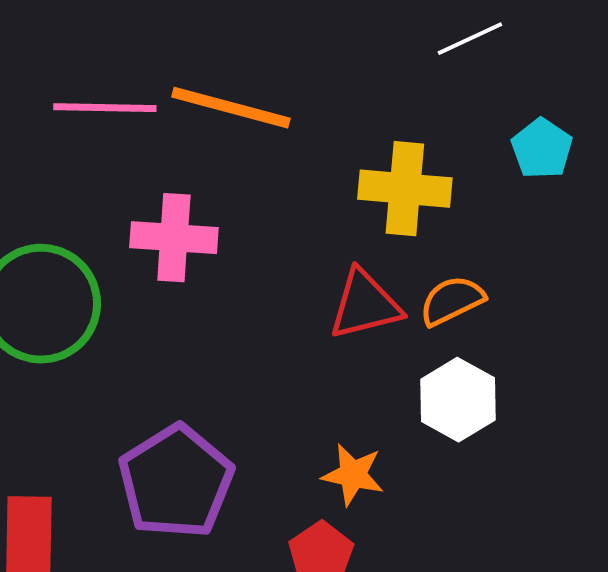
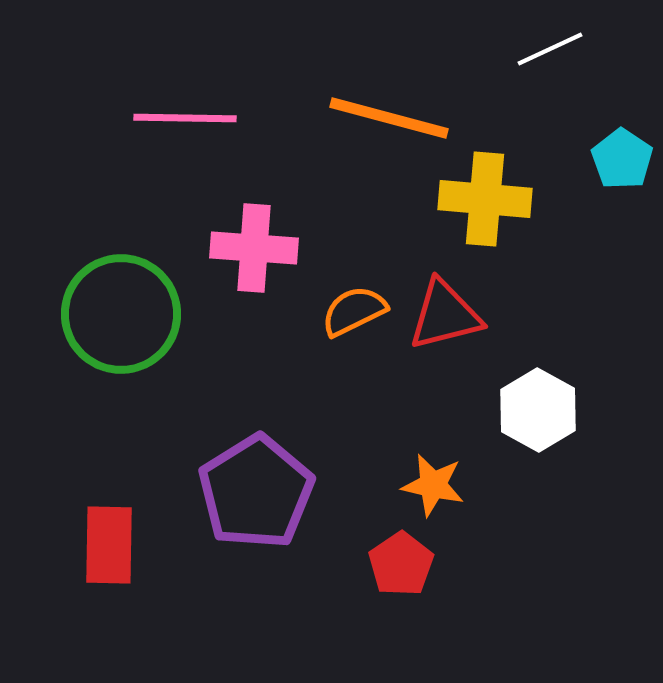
orange line: (231, 108) -> (389, 118), moved
orange semicircle: (452, 301) -> (354, 311), moved

